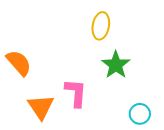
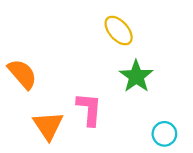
yellow ellipse: (101, 26) -> (119, 31), turned -52

